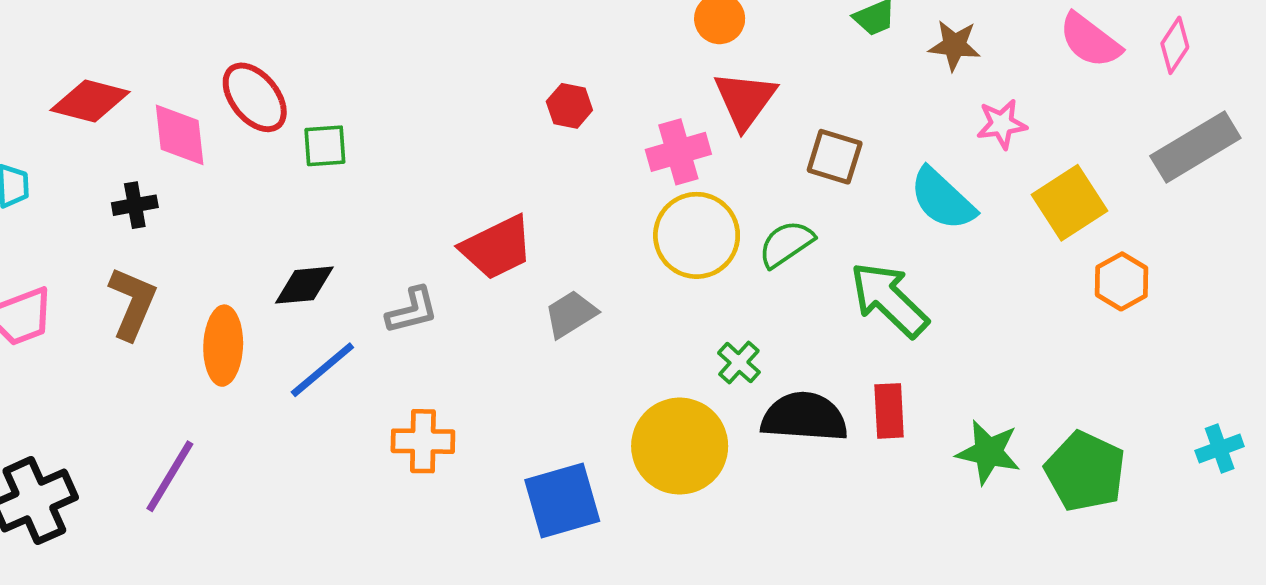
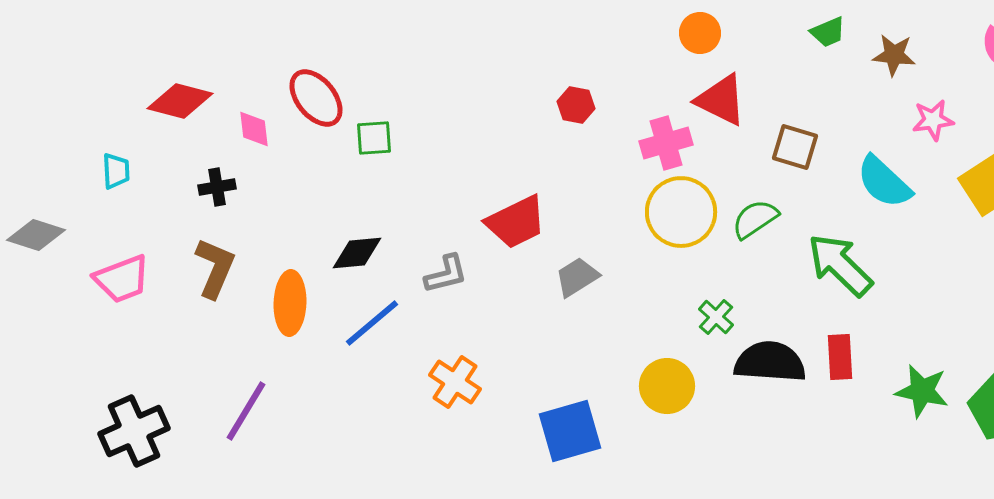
red triangle: (745, 100) -> (721, 100), turned -40
pink diamond: (180, 135) -> (254, 129), size x0.7
orange cross: (423, 441) -> (455, 382), turned 33
yellow circle: (680, 446) -> (667, 386), size x0.7

